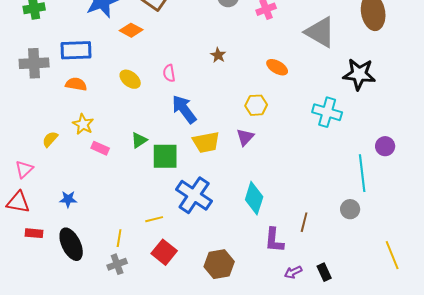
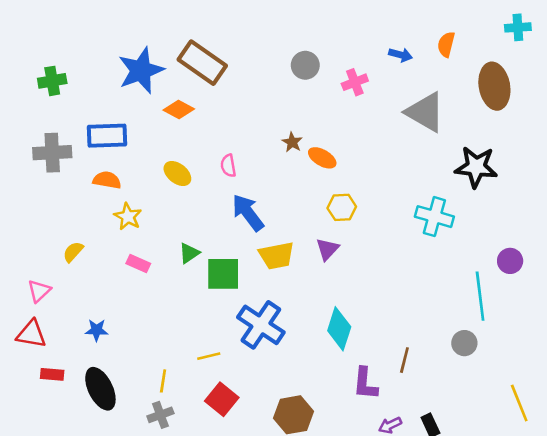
orange ellipse: (277, 67) -> (322, 158), moved
yellow star: (83, 124) -> (128, 217), moved

